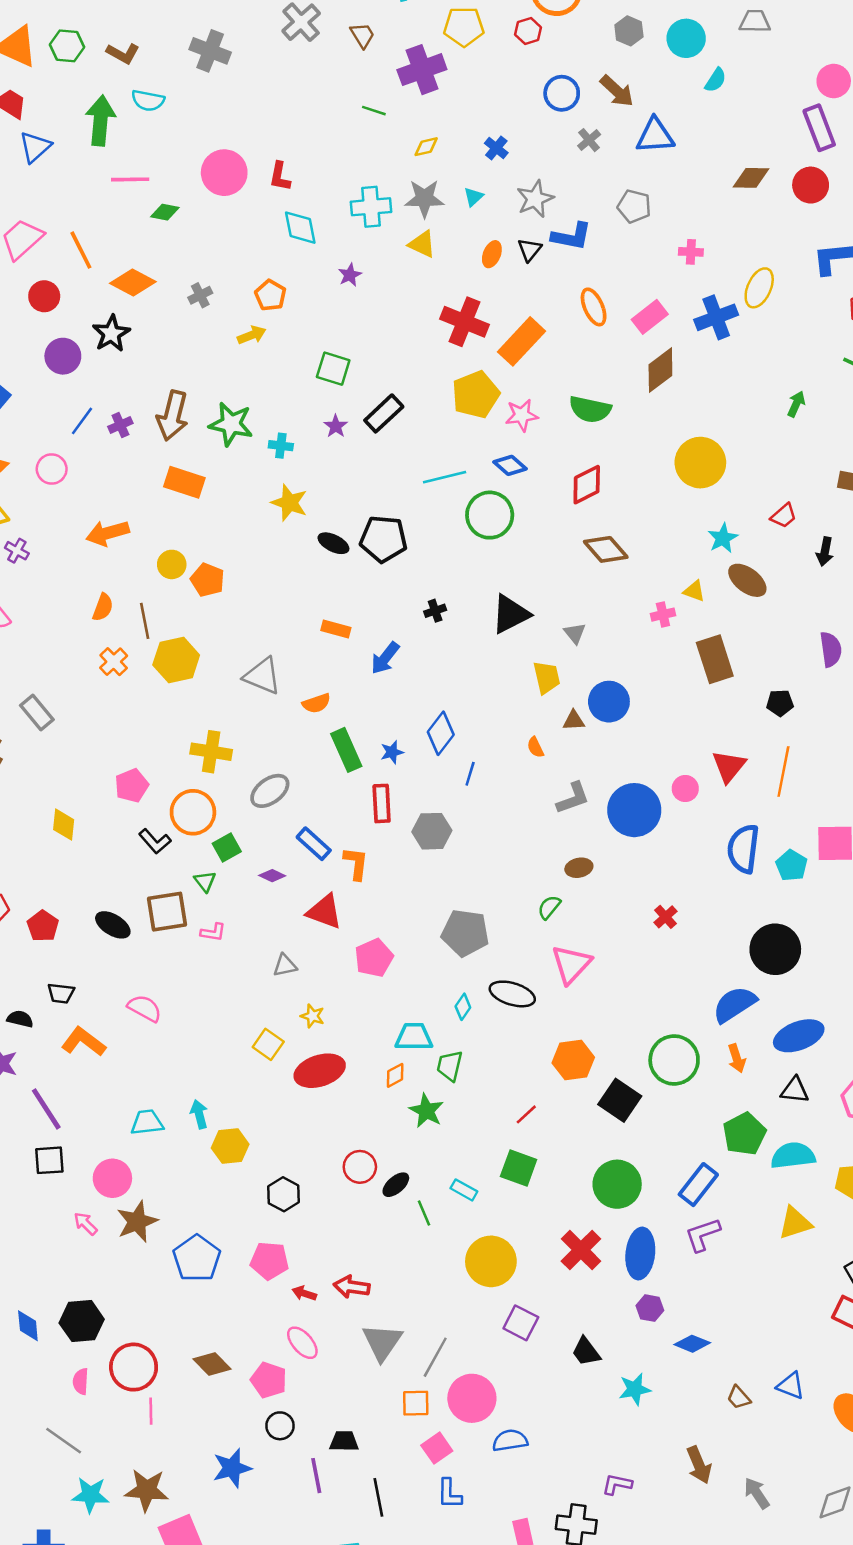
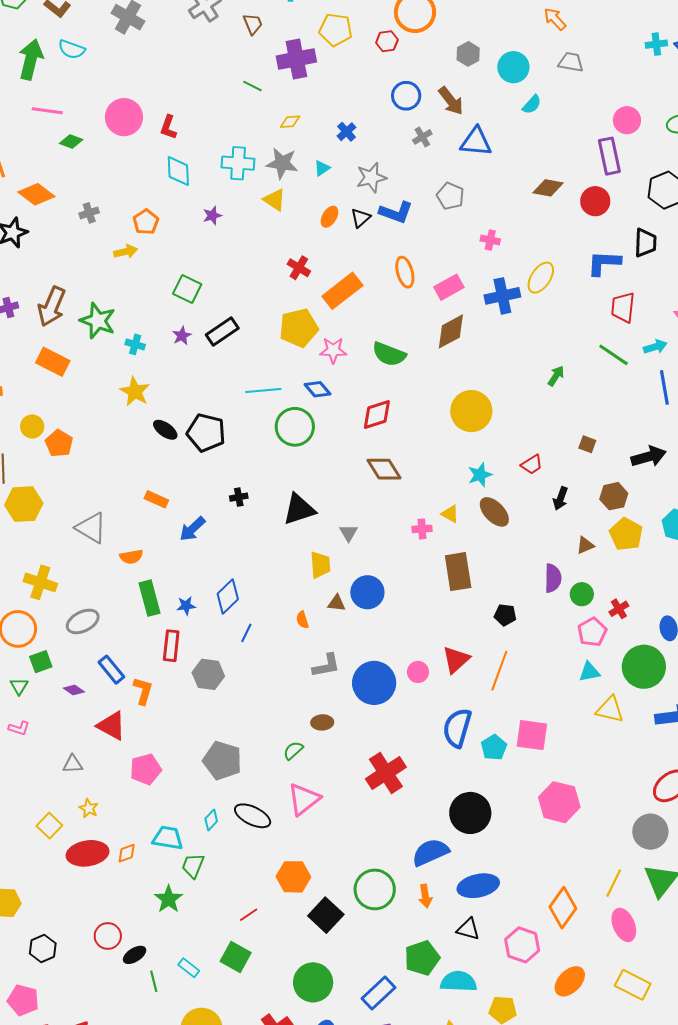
red cross: (464, 322) -> (299, 268), size x0.6
red cross: (666, 917) -> (386, 773), size x2.0
orange diamond: (395, 1075) -> (127, 853), moved

